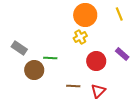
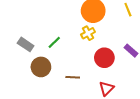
green line: (50, 58) -> (54, 42), moved, turned -48
brown line: (73, 86) -> (73, 77), moved

